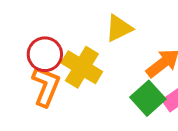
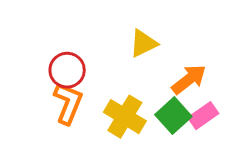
yellow cross: (82, 67) -> (125, 117), moved

